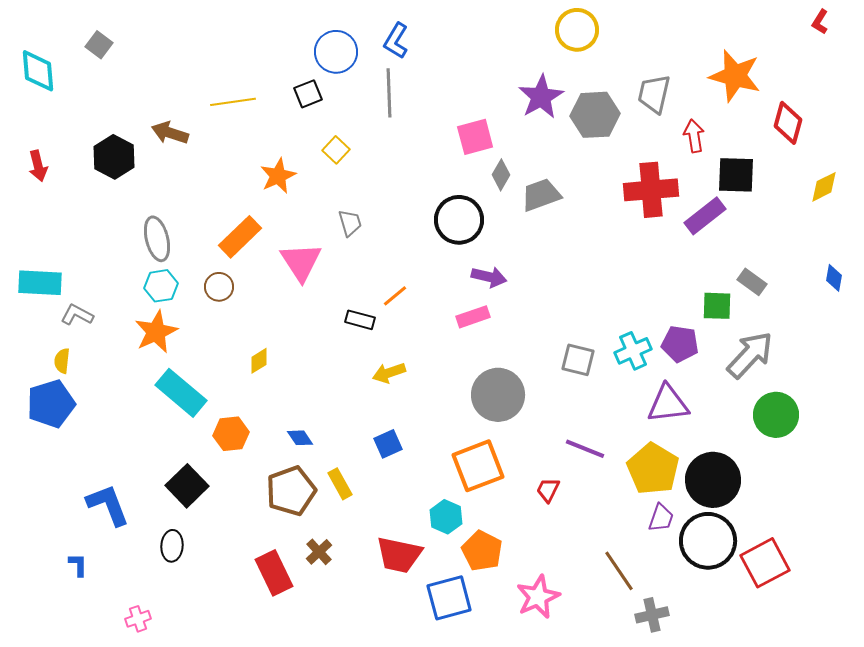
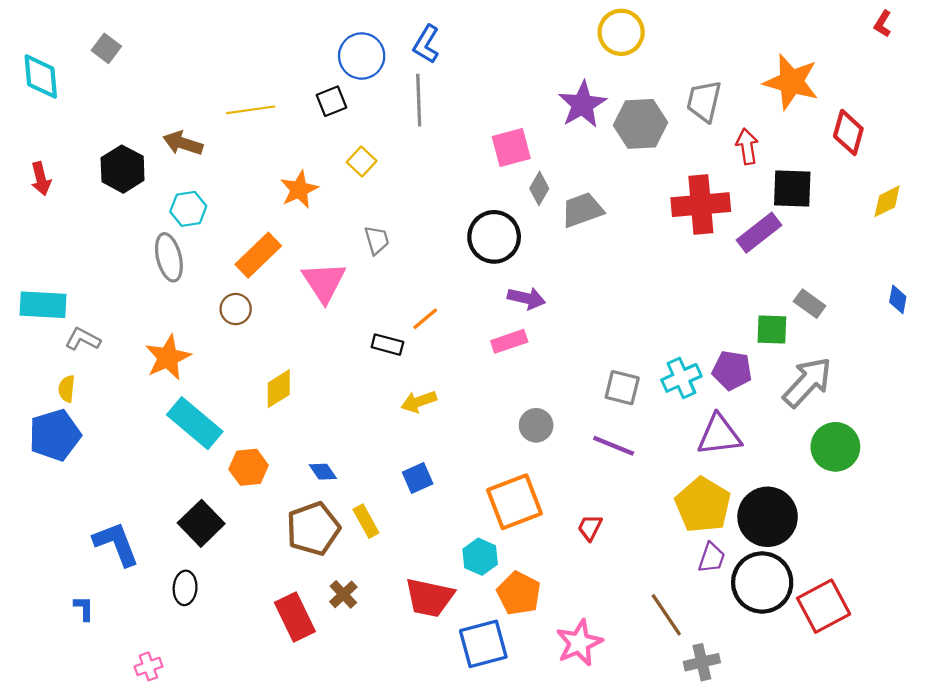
cyan hexagon: (161, 286) -> (188, 209), moved
yellow diamond: (259, 361) -> (279, 389), size x1.4
gray circle: (498, 395) -> (536, 425), size x0.6
purple line: (585, 449) -> (614, 446), moved

